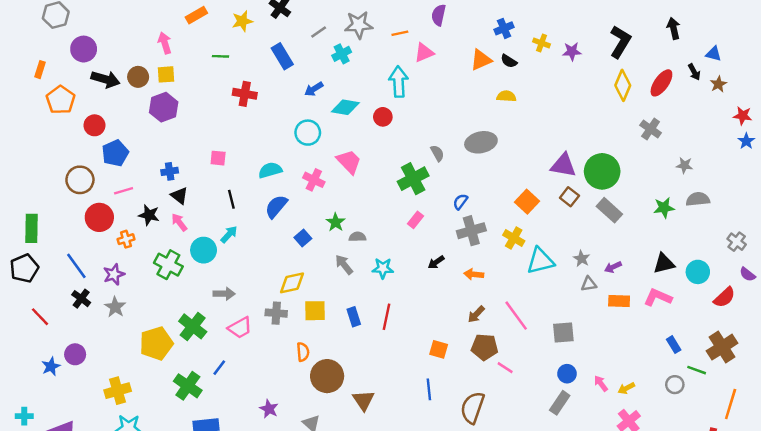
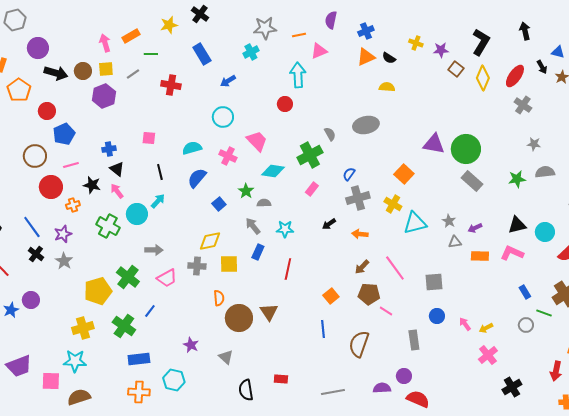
orange rectangle: (196, 15) -> (131, 36), moved
blue cross: (504, 28) -> (366, 31), moved
gray line: (319, 32) -> (133, 74), moved
cyan diamond: (345, 107) -> (273, 171), moved
gray cross: (651, 129) -> (523, 105), moved
brown square: (569, 197) -> (456, 69), moved
blue rectangle: (354, 317) -> (258, 252), moved, turned 42
orange square: (439, 349) -> (331, 296), turned 35
yellow cross: (118, 391) -> (83, 328), moved
brown triangle: (363, 400) -> (269, 312), moved
gray rectangle: (560, 403) -> (414, 340), moved, turned -42

